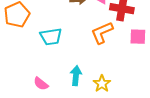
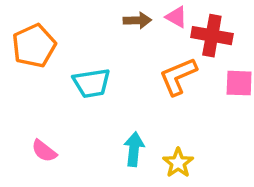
pink semicircle: (41, 84) -> (44, 151), moved

